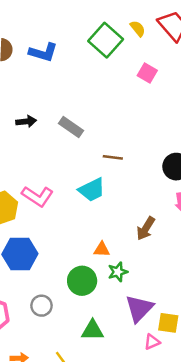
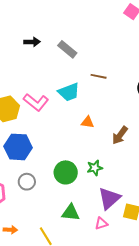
cyan trapezoid: (92, 190) -> (69, 92), moved
orange triangle: (102, 249) -> (88, 122), moved
gray circle: (41, 306) -> (27, 182), moved
pink triangle: (152, 342) -> (101, 223), moved

